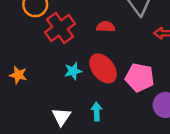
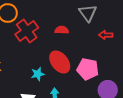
cyan star: (73, 71) -> (38, 74), moved

